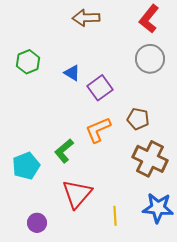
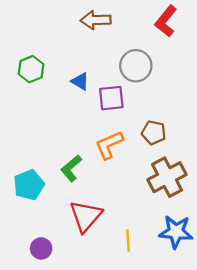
gray circle: (150, 59) -> (136, 66), moved
purple square: (100, 88) -> (111, 98), turned 30
brown cross: (150, 159) -> (167, 177), turned 36

